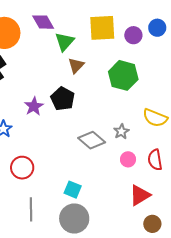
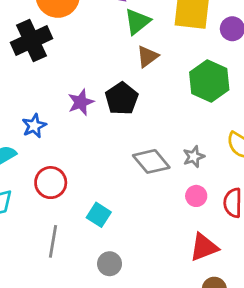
cyan square: (73, 190) -> (99, 215), moved
gray circle: (74, 218) -> (110, 264), size x0.6

